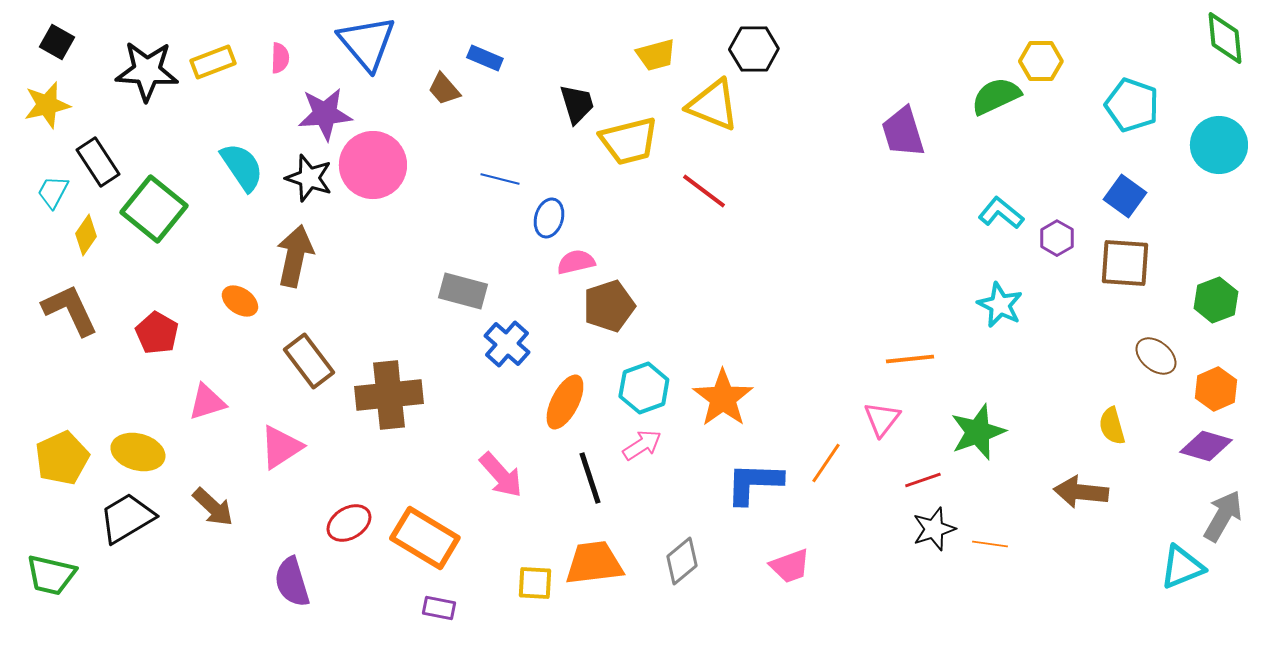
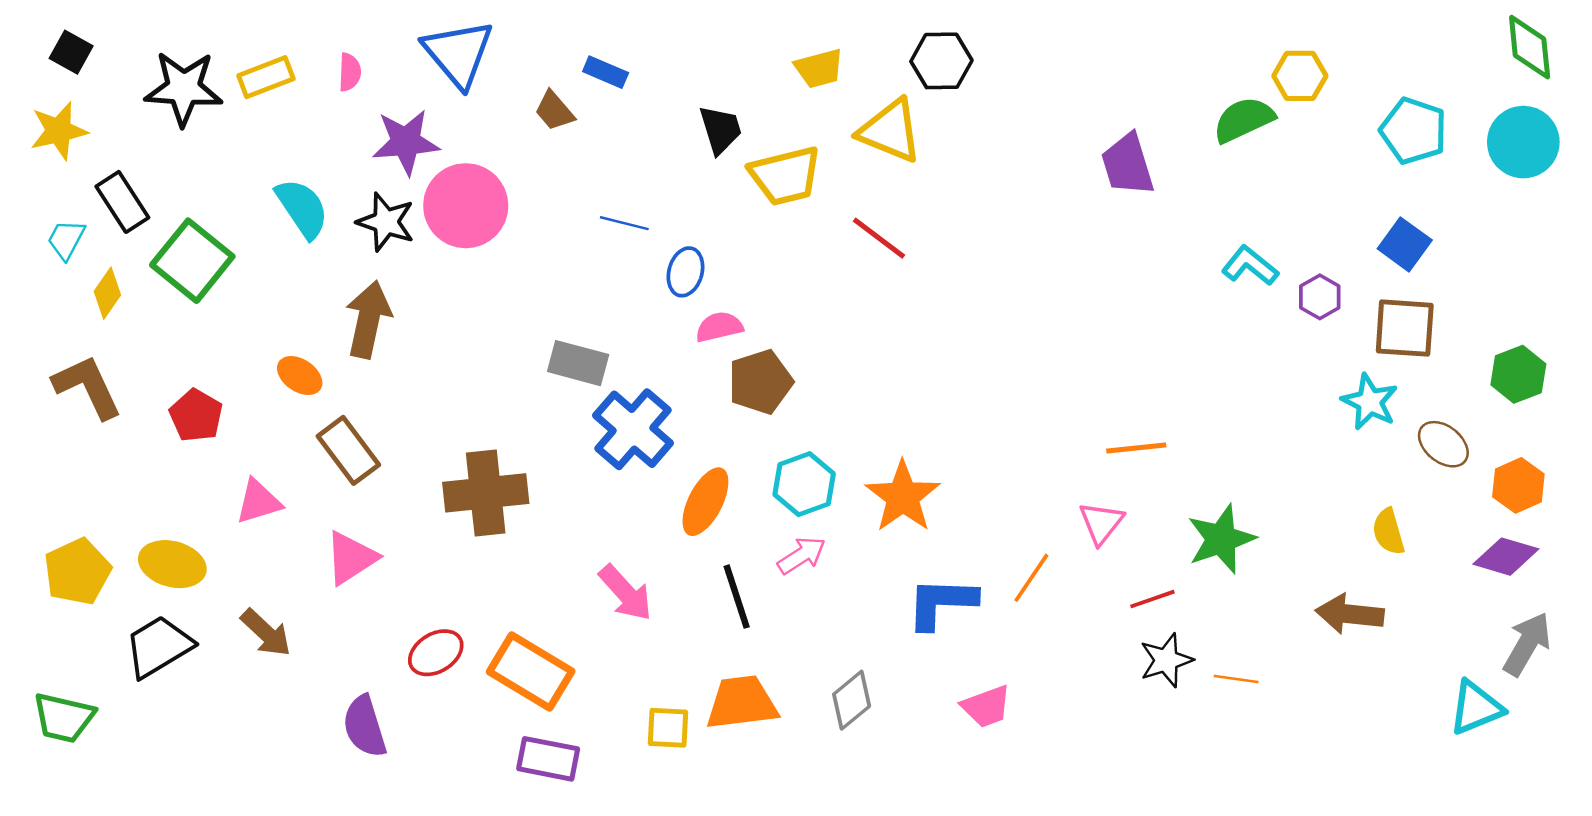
cyan circle: (1219, 145) -> (1523, 142), moved
cyan star: (1000, 305) -> (1370, 402), moved
blue cross: (507, 344) -> (633, 429), size x1.4
brown rectangle: (309, 361) -> (348, 450), moved
purple rectangle: (439, 608) -> (548, 759), size x1.5

